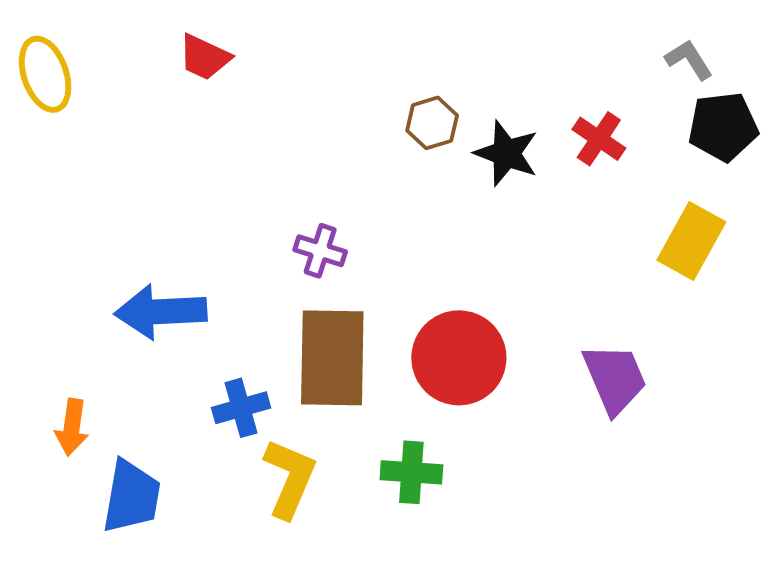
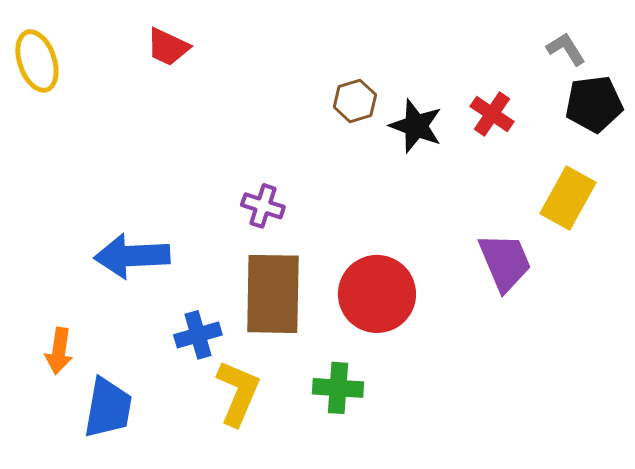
purple trapezoid: (615, 379) -> (505, 262), moved

